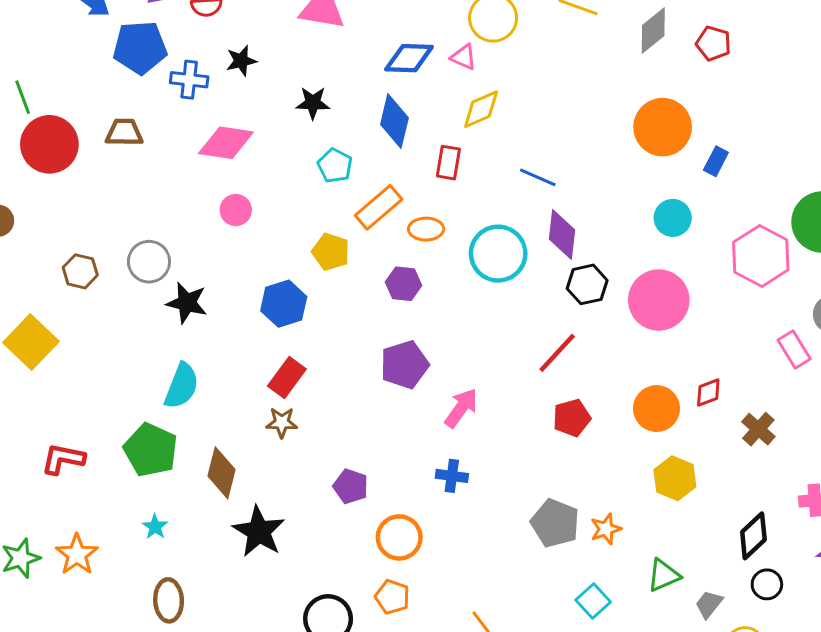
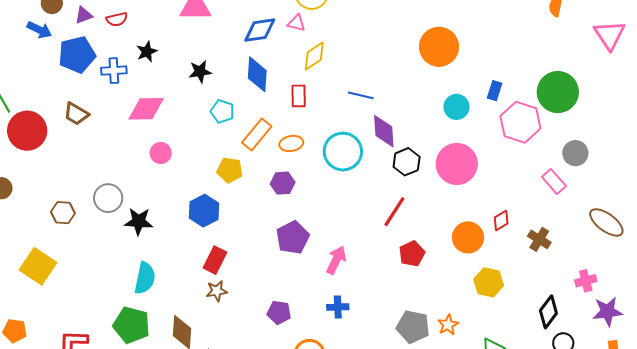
brown trapezoid: (124, 132) -> (76, 114), turned -140
blue rectangle: (716, 161) -> (495, 91), moved
purple pentagon: (351, 486) -> (279, 312), moved

